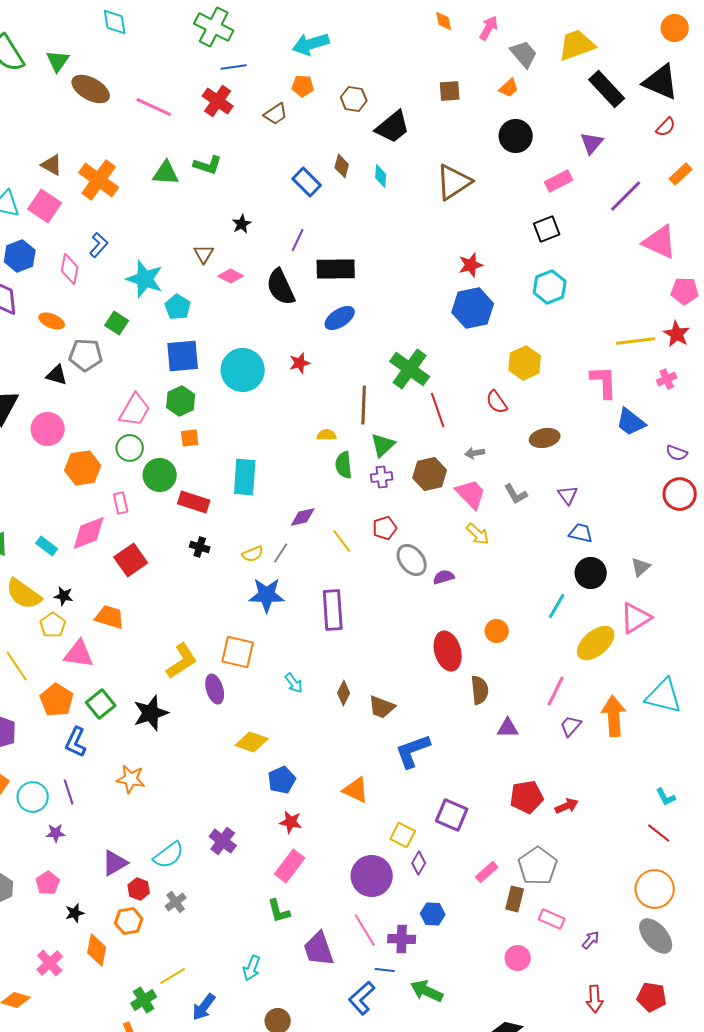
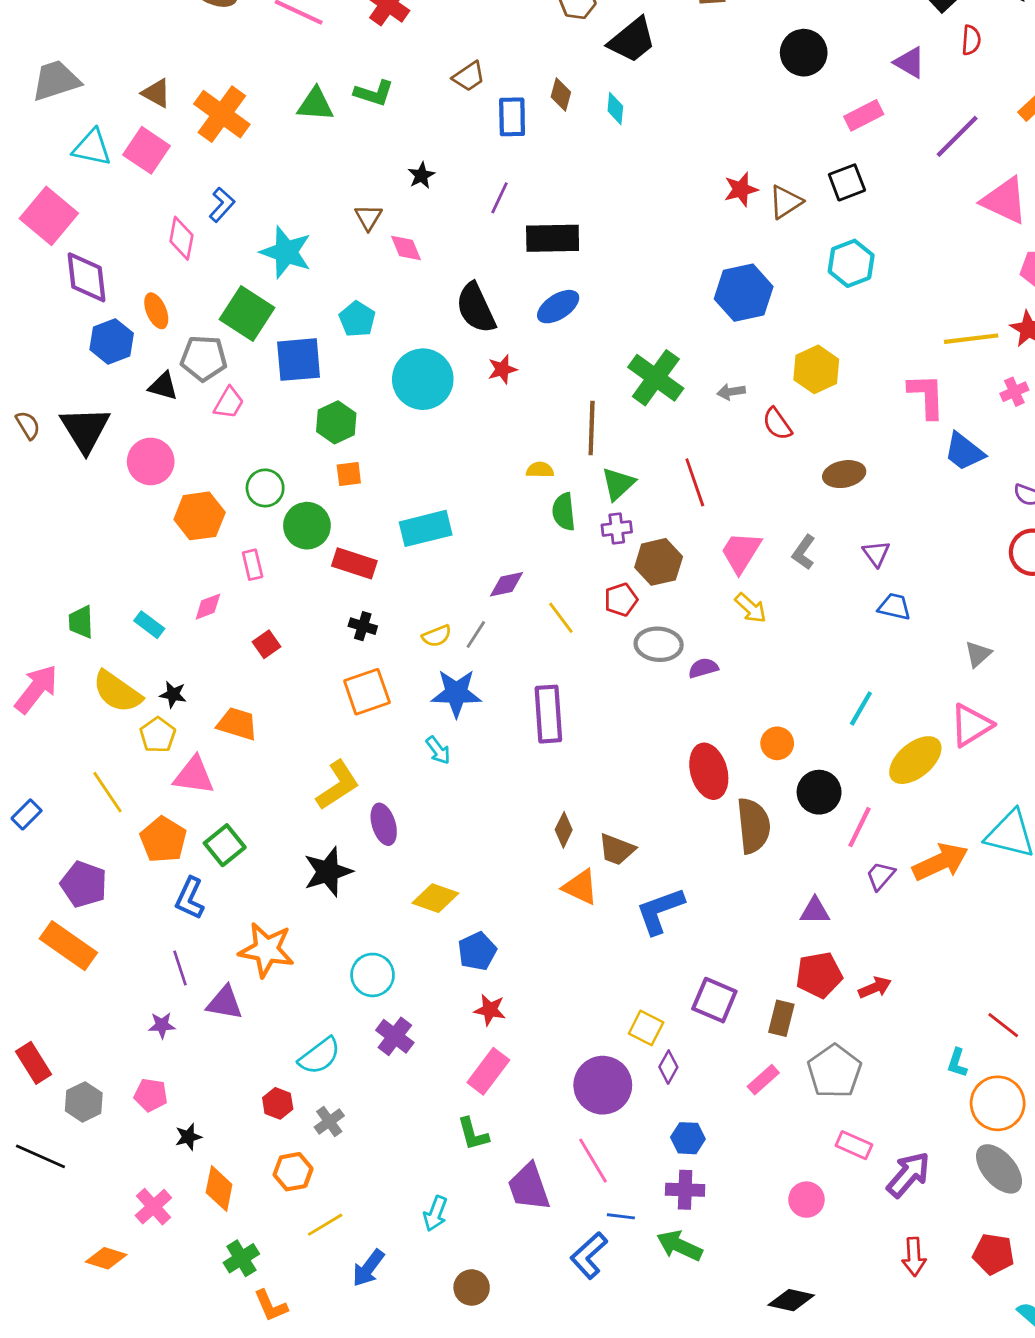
brown trapezoid: (276, 114) -> (469, 76), moved
red semicircle: (666, 127) -> (971, 40), moved, turned -40
purple triangle: (592, 143) -> (910, 62), turned -40
blue rectangle: (307, 182) -> (512, 117), turned 44
brown triangle: (454, 182) -> (786, 202), moved, size x0.7
blue hexagon: (20, 256) -> (112, 341), moved
red star: (471, 265) -> (741, 189), moved
pink diamond: (231, 276) -> (406, 248), turned 40
black semicircle: (281, 287) -> (476, 308), moved
cyan pentagon: (178, 307) -> (357, 319), moved
orange ellipse: (52, 321) -> (156, 311), turned 45
green square: (117, 323) -> (247, 314), size x1.6
blue square: (183, 356) -> (299, 360), moved
pink trapezoid: (135, 410) -> (229, 403), moved, size x0.7
red line: (438, 410) -> (695, 482), moved
gray arrow: (475, 453) -> (731, 392), moved
brown hexagon: (430, 474) -> (659, 562), moved
cyan rectangle: (245, 477) -> (426, 528), turned 72
pink trapezoid: (471, 494) -> (741, 552), turned -104
gray L-shape: (516, 494) -> (804, 552), turned 65
pink diamond: (89, 533) -> (208, 607), size x0.6
red square: (131, 560) -> (266, 644), size x0.6
gray ellipse: (412, 560) -> (659, 644), turned -48
black circle: (591, 573) -> (819, 792), moved
orange square: (238, 652) -> (367, 692), moved, turned -32
cyan arrow: (294, 683) -> (438, 750), moved
brown semicircle: (480, 690) -> (753, 826), size x1.4
black star: (151, 713) -> (328, 872), moved
orange arrow: (614, 716) -> (940, 862), turned 69
purple triangle: (508, 728) -> (815, 911), moved
orange star: (131, 779) -> (266, 950), size x1.4
orange triangle: (356, 790) -> (580, 887), moved
cyan circle: (33, 797) -> (373, 975), moved
cyan L-shape: (666, 797) -> (957, 1063), moved, turned 45
purple triangle: (115, 863) -> (225, 1003), moved, turned 40
pink pentagon: (48, 883) -> (151, 1095), turned -30
brown rectangle: (515, 899) -> (781, 1018), moved
orange hexagon: (129, 921) -> (293, 1172), moved
purple cross: (402, 939) -> (685, 1190), moved
purple arrow: (591, 940) -> (908, 1174), size x1.8
green cross: (144, 1000) -> (241, 1258), moved

